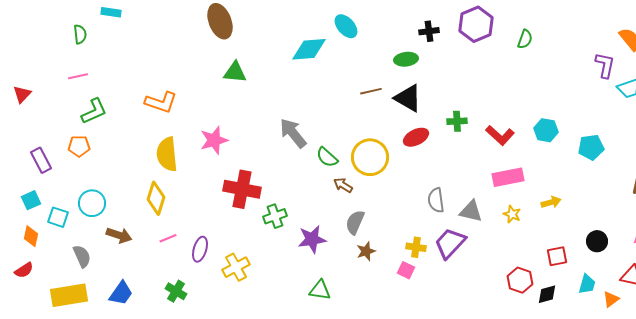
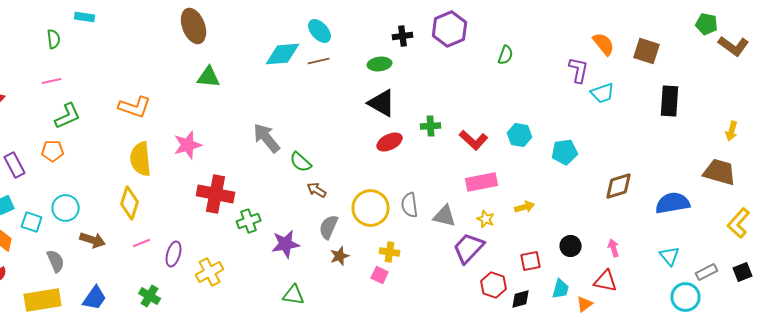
green semicircle: (525, 39) -> (506, 55), moved
brown line: (371, 91) -> (319, 61), moved
yellow circle: (370, 157) -> (371, 208), moved
purple trapezoid: (450, 243) -> (469, 248), moved

